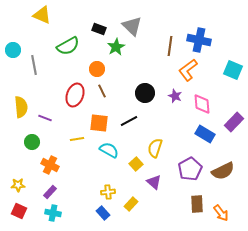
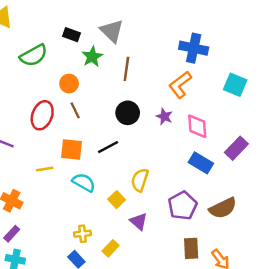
brown line: (170, 46) -> (126, 69), moved

